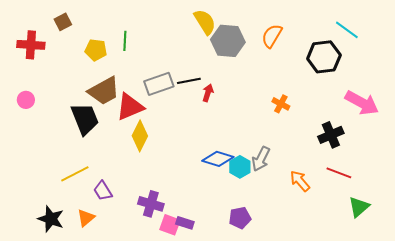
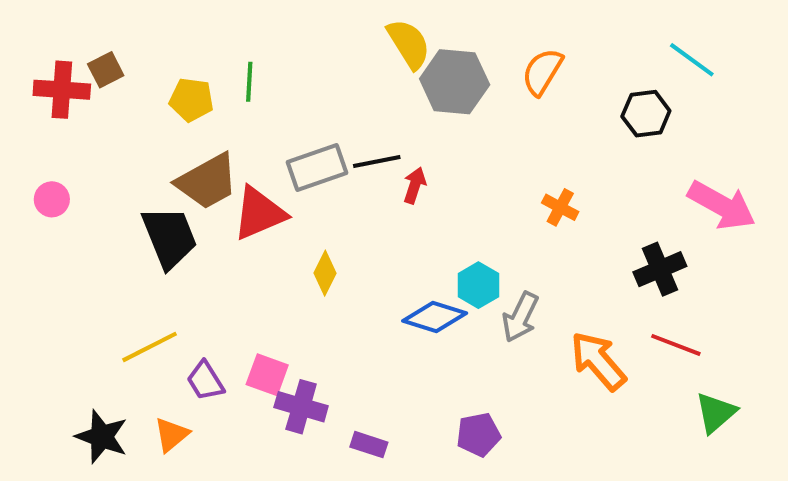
brown square: (63, 22) -> (106, 70), moved
black hexagon: (324, 57) -> (646, 114), size x0.7
yellow diamond: (140, 136) -> (325, 273), moved, size x0.7
cyan hexagon: (240, 167) -> (478, 285), moved
orange arrow: (300, 181) -> (598, 361), size x1.4
pink square: (170, 225) -> (267, 375), moved

